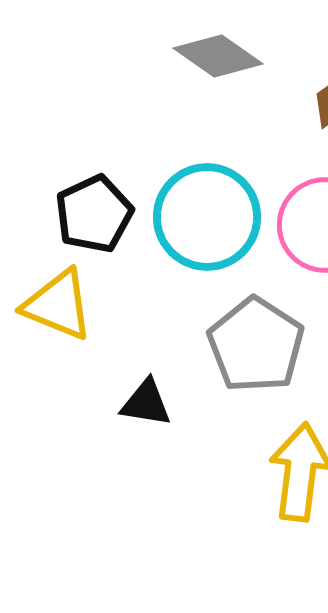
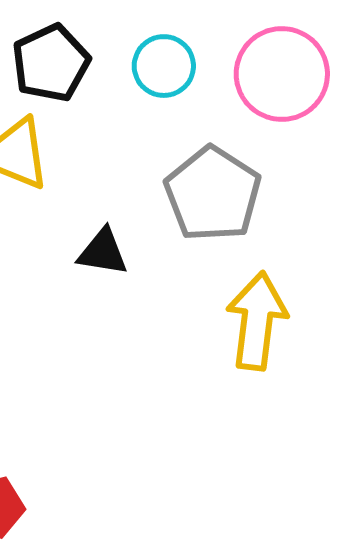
cyan circle: (207, 217) -> (164, 66), size x0.6

